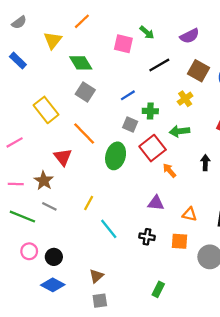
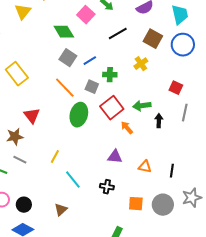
pink square: (123, 44) -> (86, 15), turned 30
green diamond: (81, 63) -> (64, 32), moved
gray square: (85, 92) -> (68, 58), moved
green arrow: (179, 131) -> (142, 106), moved
orange line: (84, 133) -> (65, 88), moved
brown star: (44, 181) -> (15, 137), turned 30
orange square: (179, 241) -> (136, 204), moved
brown triangle: (96, 276) -> (61, 210), moved

